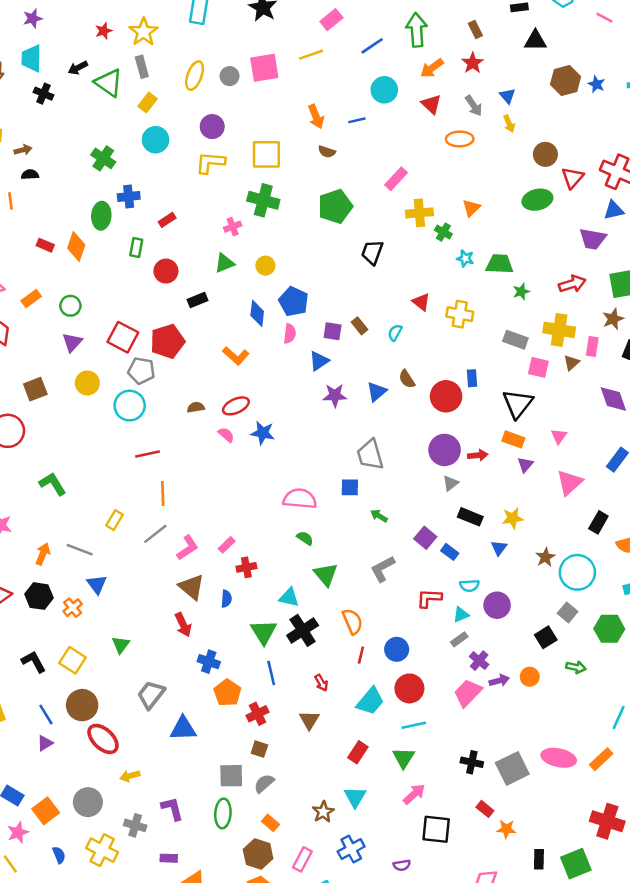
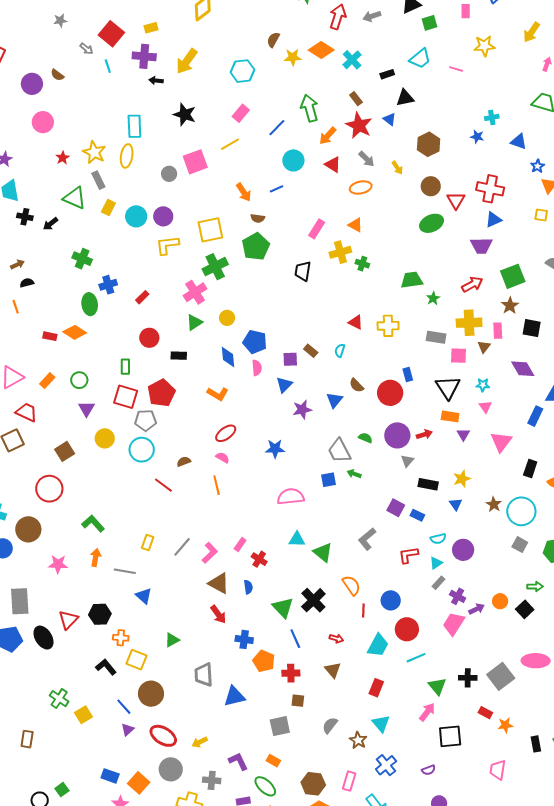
red star: (473, 63) -> (359, 125), size x1.5
black arrow: (78, 68) -> (50, 224), moved
yellow ellipse: (195, 76) -> (127, 156), moved
brown hexagon: (566, 80) -> (429, 144), moved
blue star: (596, 84) -> (477, 137), moved
blue triangle: (507, 96) -> (390, 119), moved
cyan circle: (156, 140) -> (136, 216), moved
green cross: (263, 200) -> (215, 267), turned -30
green pentagon: (335, 206) -> (256, 247), moved
orange triangle: (471, 208) -> (355, 225), moved, turned -35
pink cross: (233, 227) -> (195, 292), size x1.6
orange diamond: (76, 246) -> (75, 332), turned -65
green rectangle: (136, 247) -> (125, 367), moved
black trapezoid: (372, 252) -> (303, 271), moved
cyan star: (465, 259) -> (483, 385), moved
black rectangle: (197, 300) -> (179, 356), turned 35
brown semicircle: (196, 407) -> (184, 462), moved
blue star: (263, 433) -> (275, 449), moved
red line: (148, 454) -> (163, 485), turned 60
orange line: (163, 493) -> (217, 485), moved
green arrow: (379, 516) -> (354, 474), moved
green semicircle: (305, 538) -> (365, 438), moved
orange arrow: (43, 554) -> (96, 557), moved
red cross: (246, 567) -> (259, 559), turned -35
cyan triangle: (289, 598) -> (297, 539), moved
orange cross: (73, 608) -> (121, 638), moved, turned -35
black square: (546, 637) -> (525, 609), moved
green triangle: (121, 645) -> (172, 640), turned 35
red arrow: (321, 683) -> (336, 639), turned -32
gray trapezoid: (151, 695) -> (204, 675), turned -30
red cross: (257, 714) -> (291, 673), turned 36
red ellipse: (103, 739) -> (163, 736), moved
green triangle: (404, 758) -> (437, 686), moved
gray semicircle: (264, 783) -> (330, 725), moved
green ellipse: (223, 813) -> (265, 786), moved, turned -40
orange rectangle: (271, 823) -> (273, 761), moved

